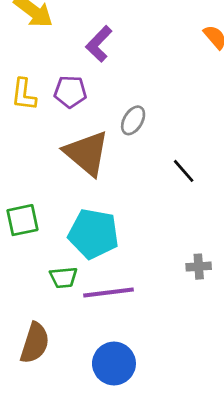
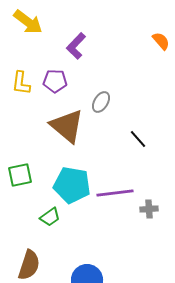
green trapezoid: (63, 277) -> (50, 217), turned -30
purple line: (109, 292) -> (115, 193), moved

